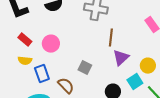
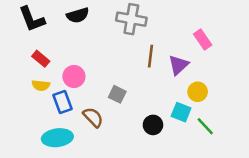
pink circle: (51, 44) -> (74, 76), moved
purple triangle: (121, 58) -> (178, 65), moved
cyan square: (135, 82) -> (181, 112), turned -35

